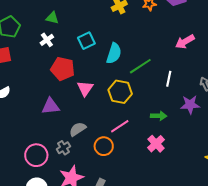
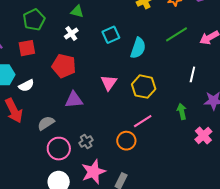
green line: (140, 66) -> (177, 34), moved
red pentagon: (63, 69) -> (64, 66), moved
green arrow: (159, 116) -> (182, 111), turned -105
gray semicircle: (78, 129) -> (46, 123), moved
pink cross: (156, 144) -> (203, 135), moved

